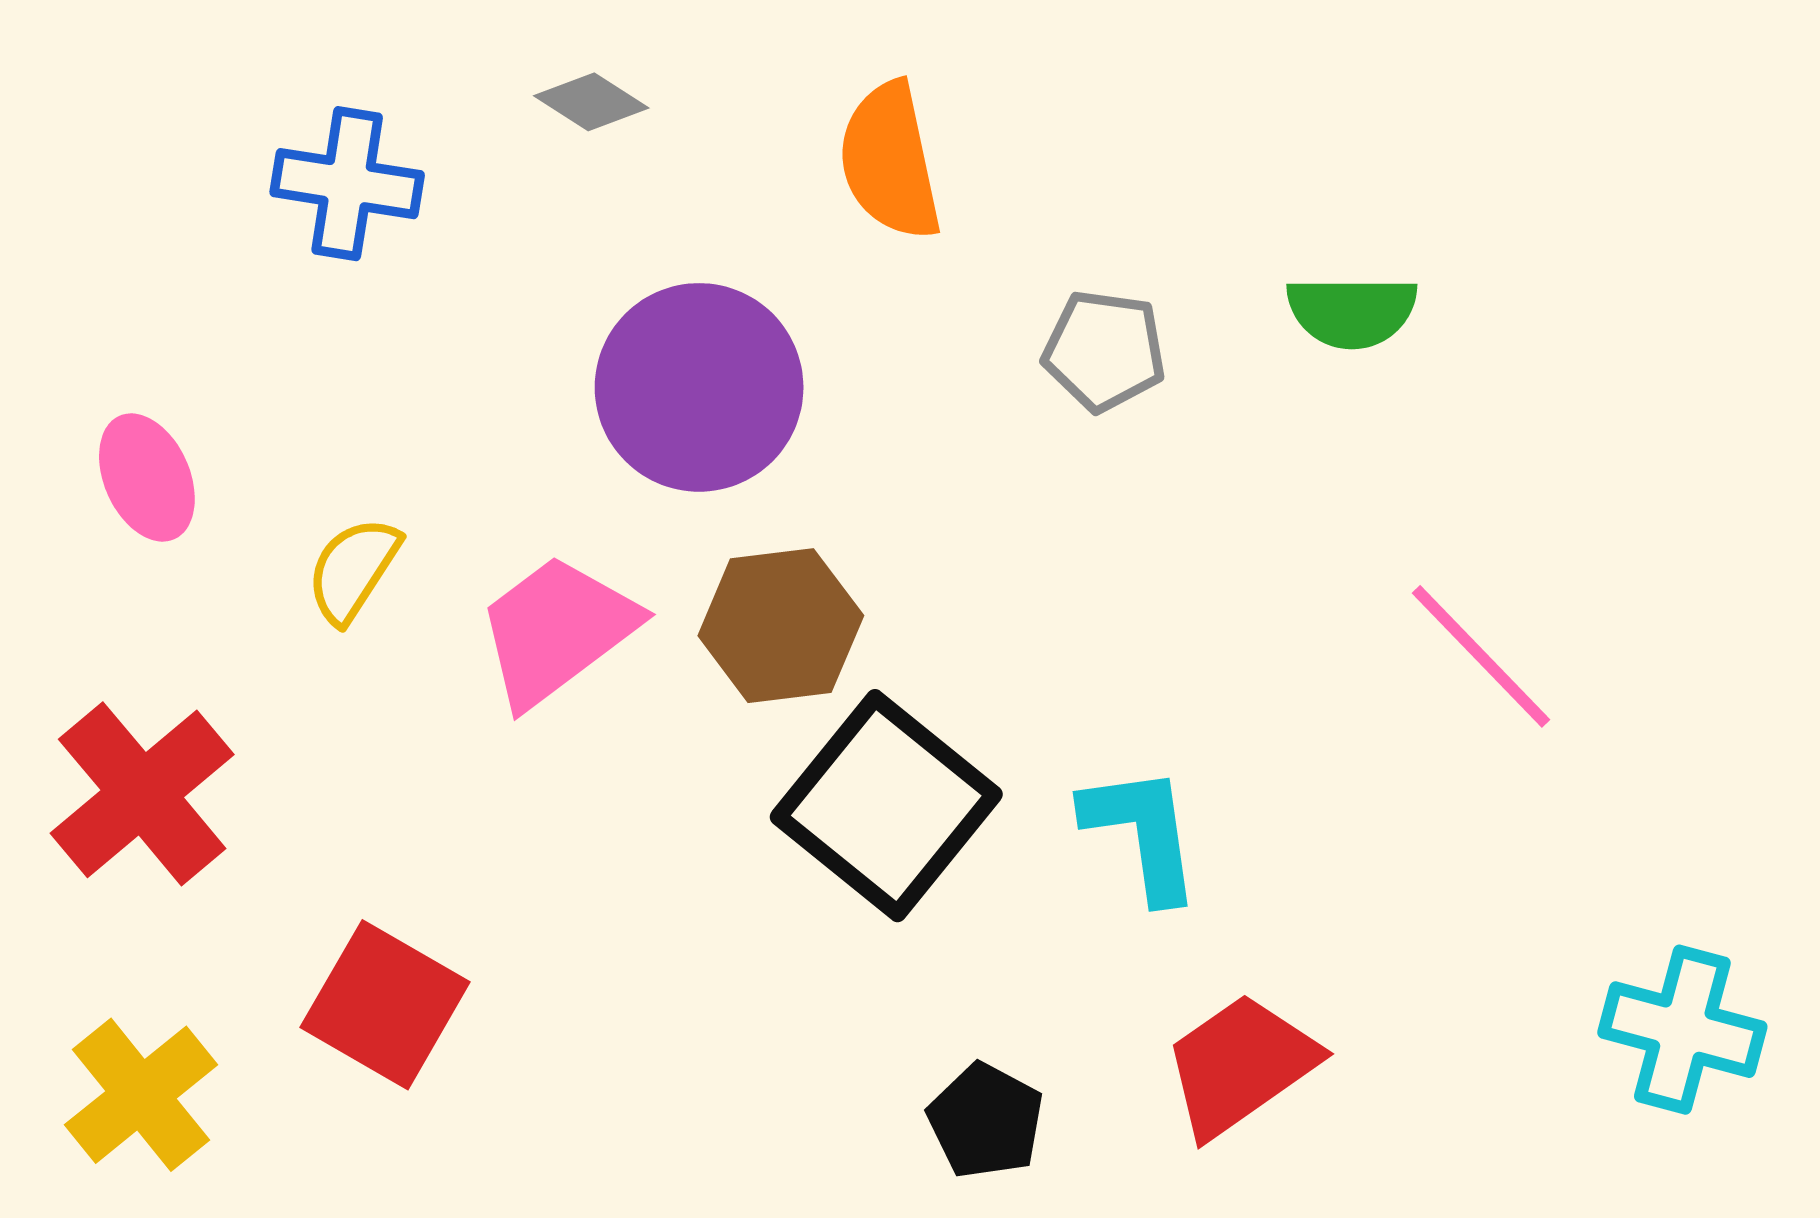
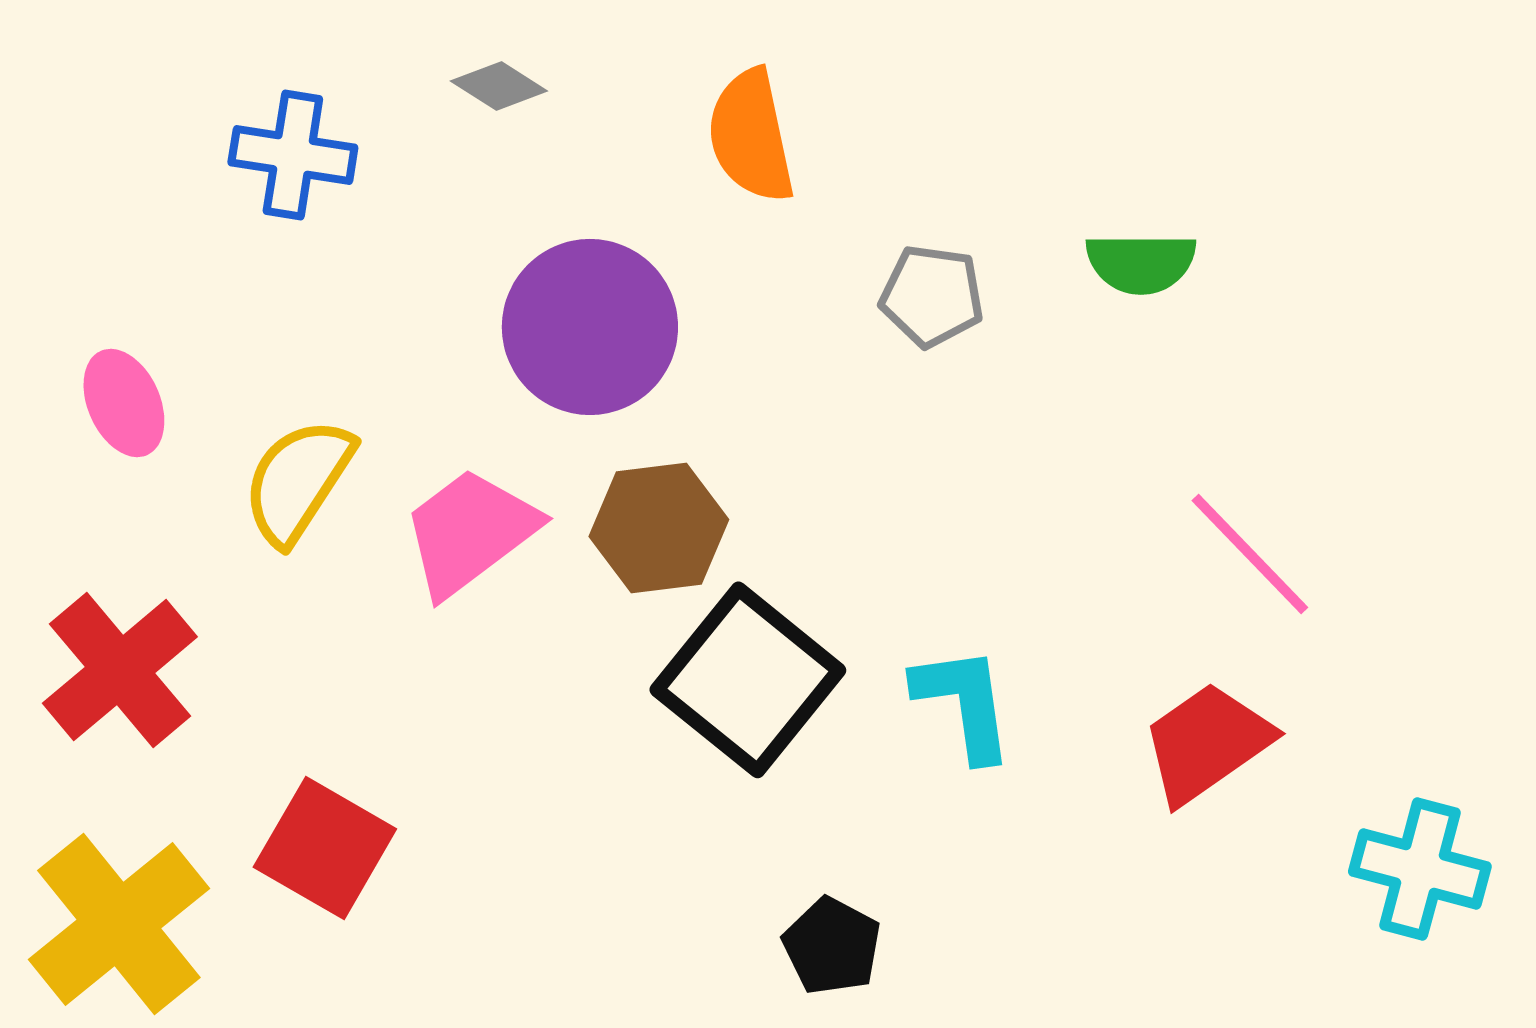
yellow semicircle: (353, 570) -> (298, 481), size x1.4
red trapezoid: (1240, 1065) -> (1207, 743), moved
yellow cross: (141, 1095) -> (119, 924), size x1.4

